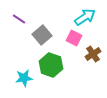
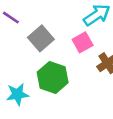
pink square: (74, 38) -> (83, 42), turned 35

